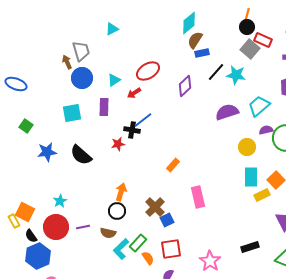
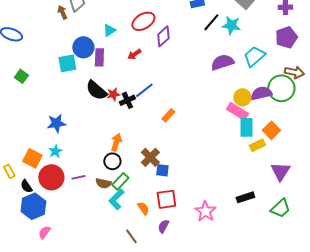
blue circle: (82, 78) -> (83, 47), moved
purple diamond: (185, 86) -> (163, 36), moved
red arrow: (134, 93) -> (134, 54), moved
blue line: (143, 120) -> (144, 90), moved
black cross: (132, 130) -> (127, 100), moved, turned -35
purple semicircle: (266, 130) -> (261, 93), moved, size x1.5
blue star: (47, 152) -> (56, 123), moved
black semicircle: (81, 155) -> (96, 90), moved
pink rectangle: (198, 197) -> (237, 111), moved, turned -45
orange square: (25, 212) -> (32, 158), moved
blue square: (167, 220) -> (162, 170), turned 32
green rectangle: (138, 243) -> (120, 181), moved

